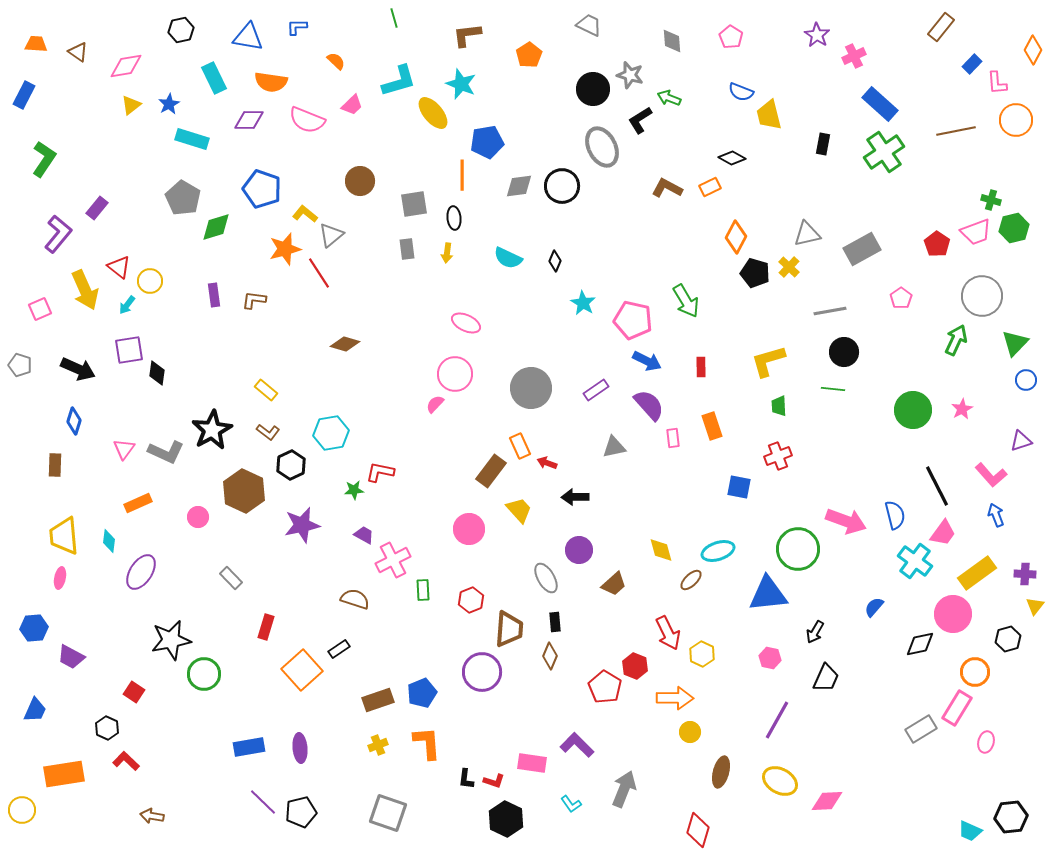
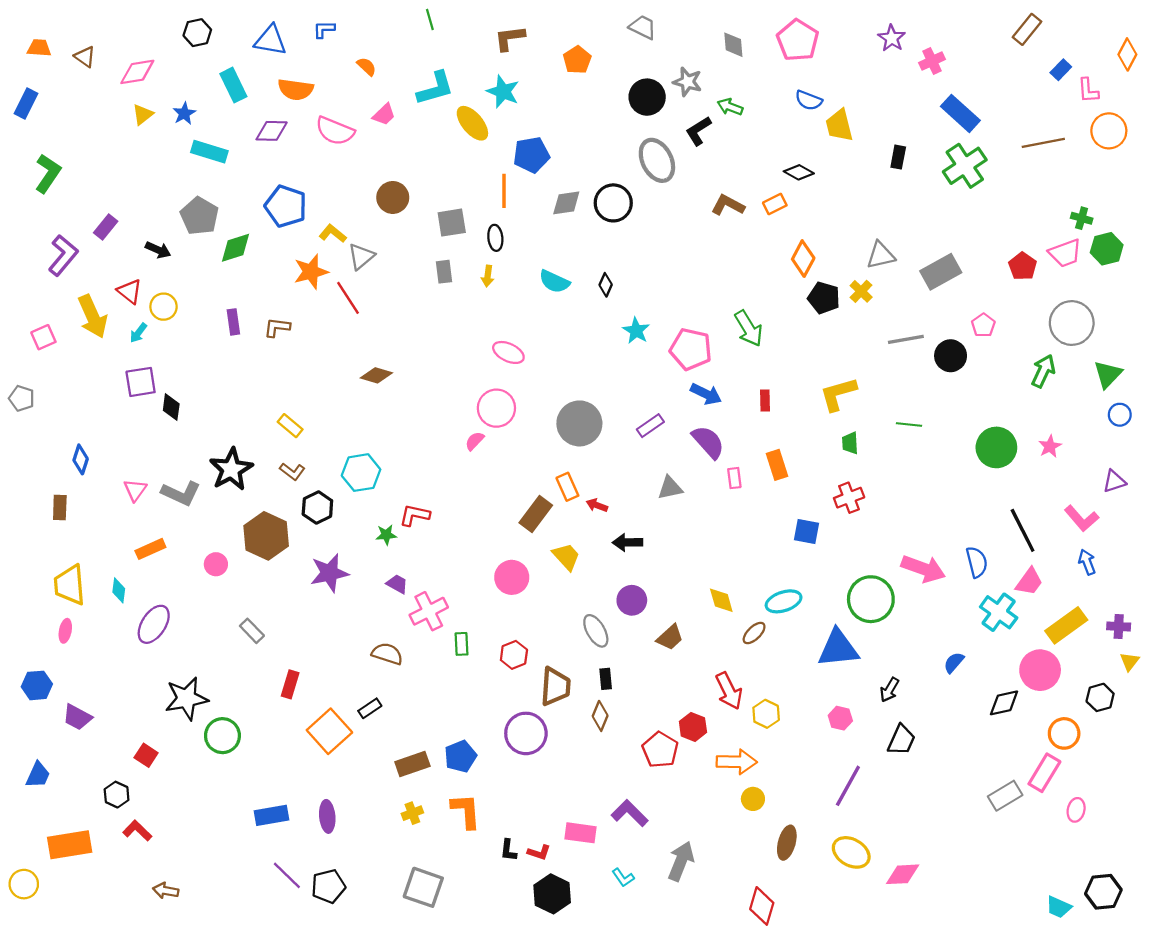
pink pentagon: (731, 37) -> (798, 40), size x1.6
black circle: (844, 352) -> (951, 356), moved
black arrow: (78, 369) -> (158, 250), moved, size x0.7

